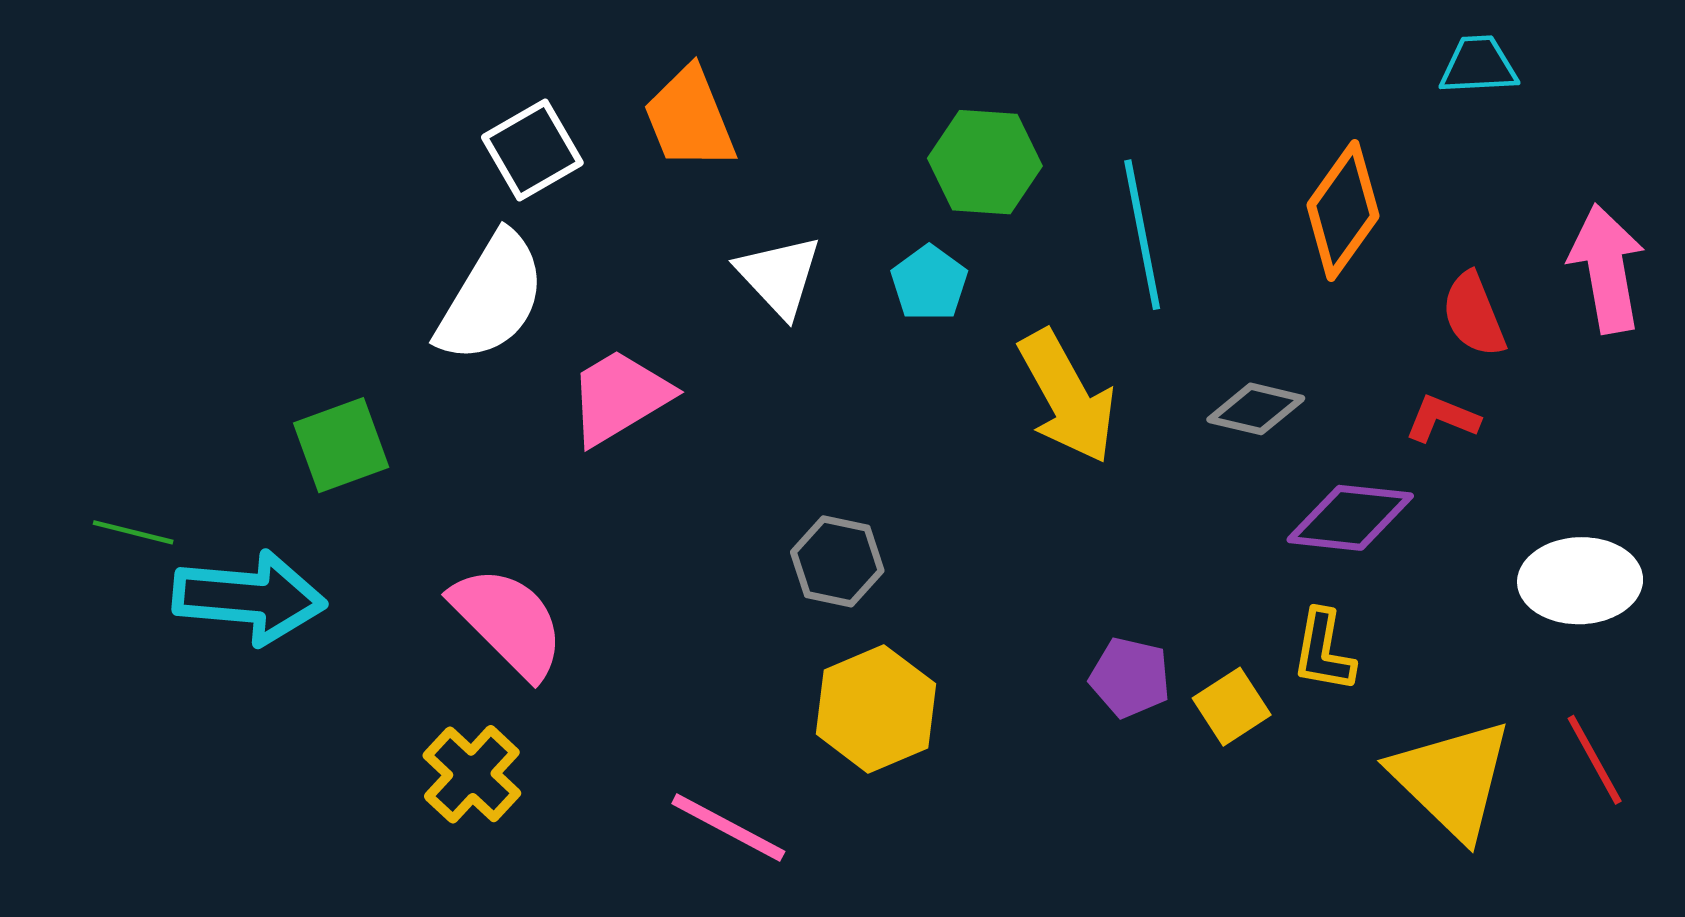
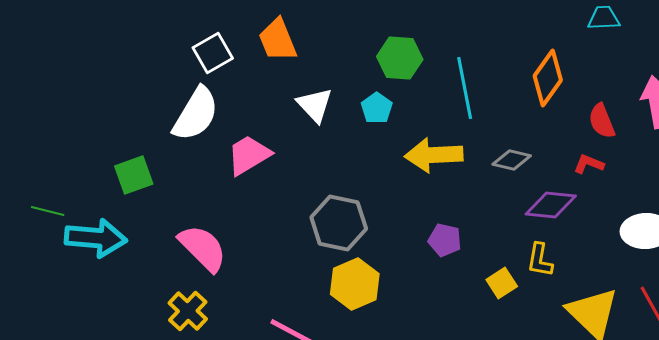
yellow arrow: (1067, 397) -> (434, 155), turned 116
gray hexagon: (837, 561) -> (339, 223), size x1.5
purple pentagon: (1130, 678) -> (445, 240), moved

